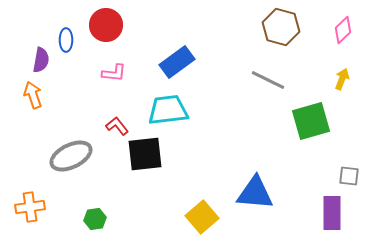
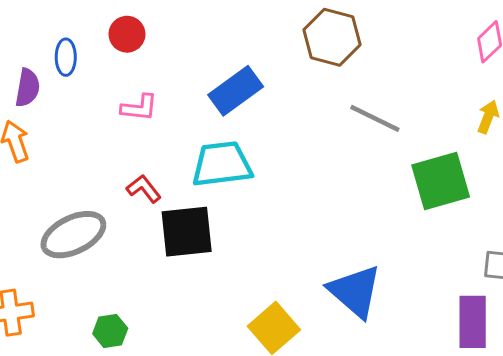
red circle: (106, 25) -> (127, 34), size x0.7
brown hexagon: (281, 27) -> (332, 37), moved
blue triangle: (255, 193) -> (355, 291), turned 36

